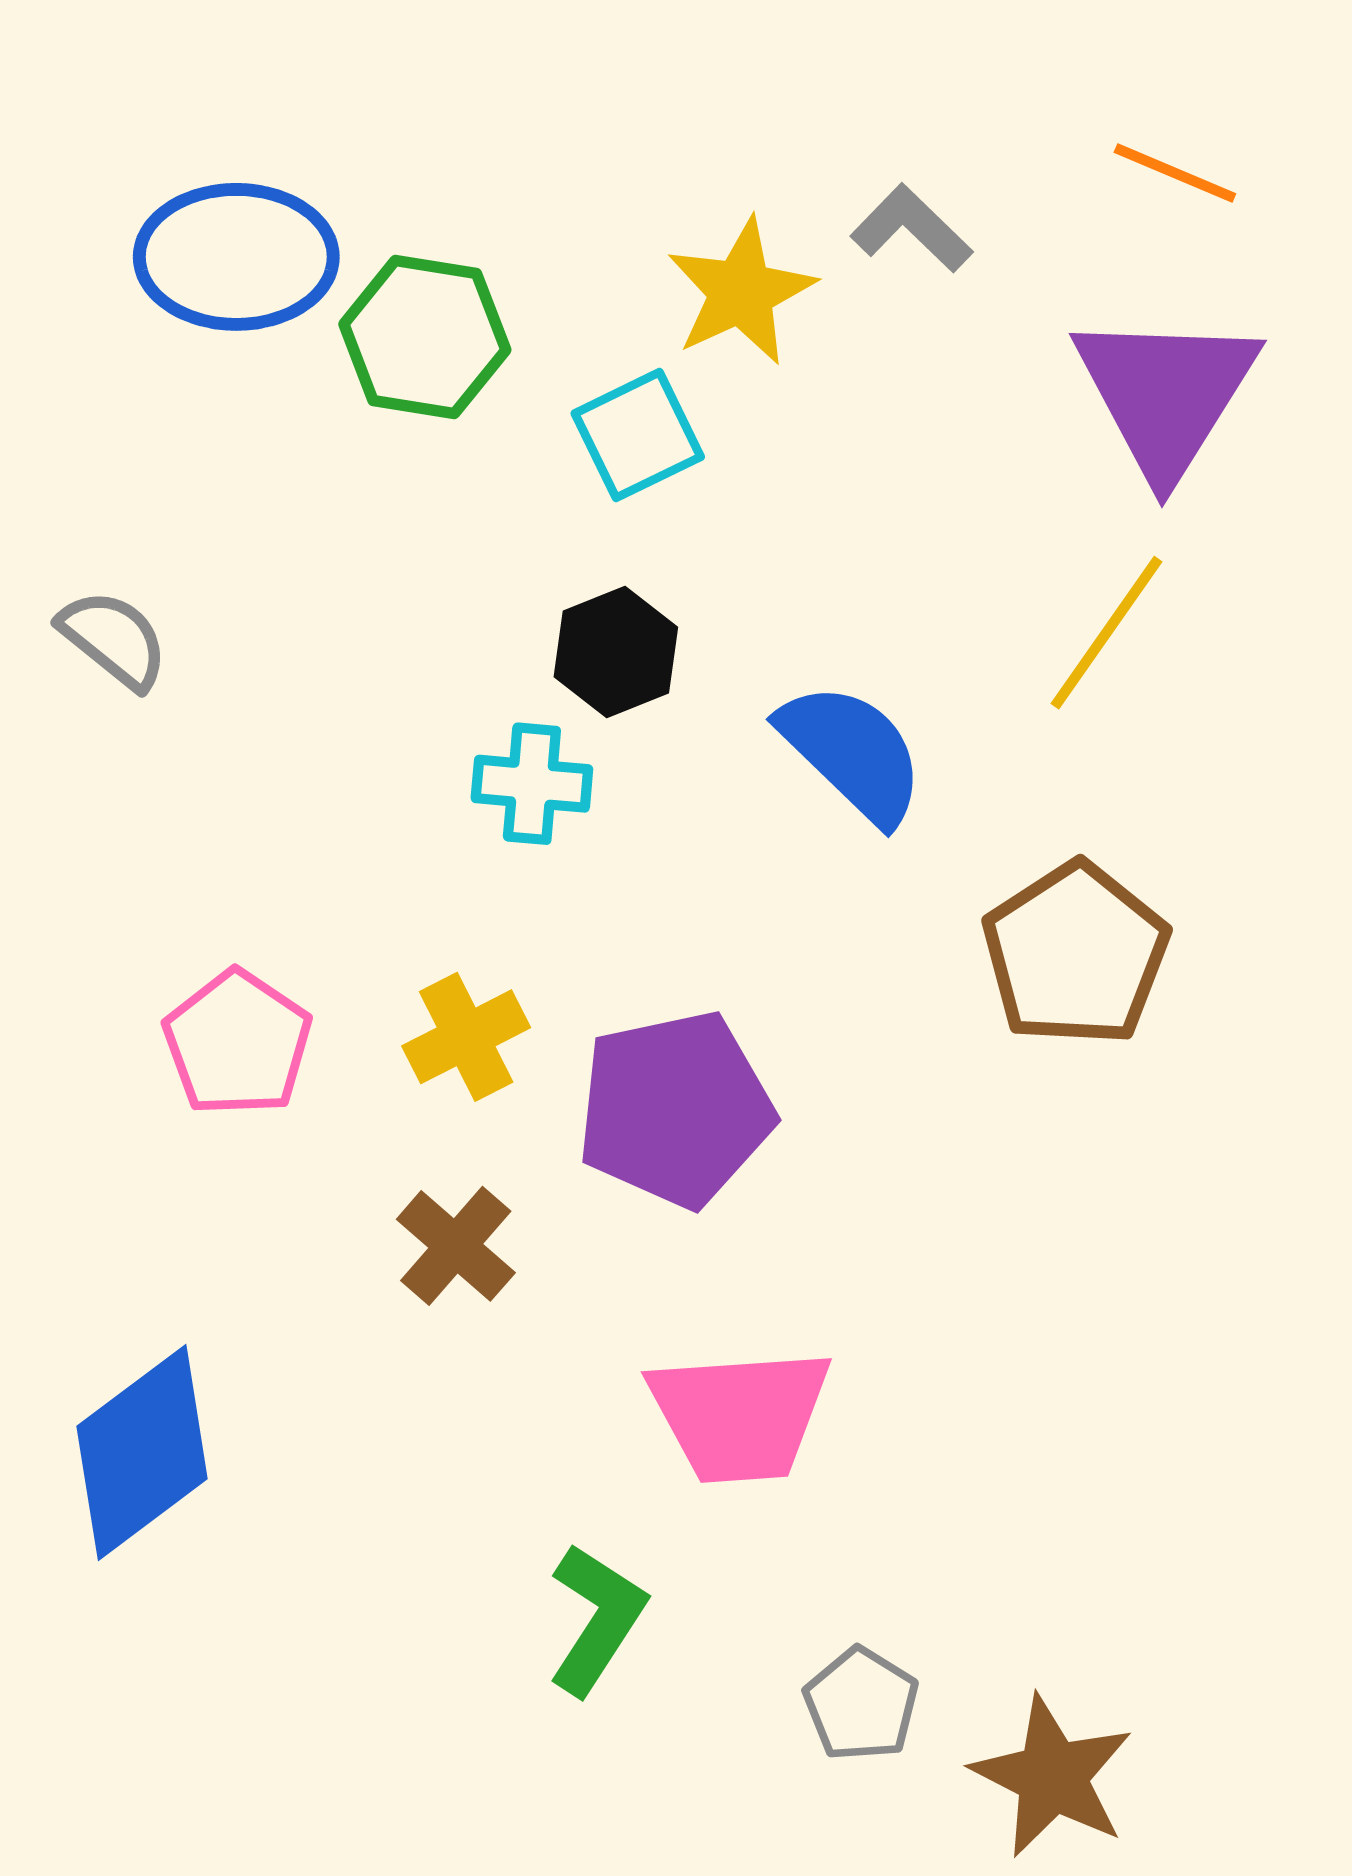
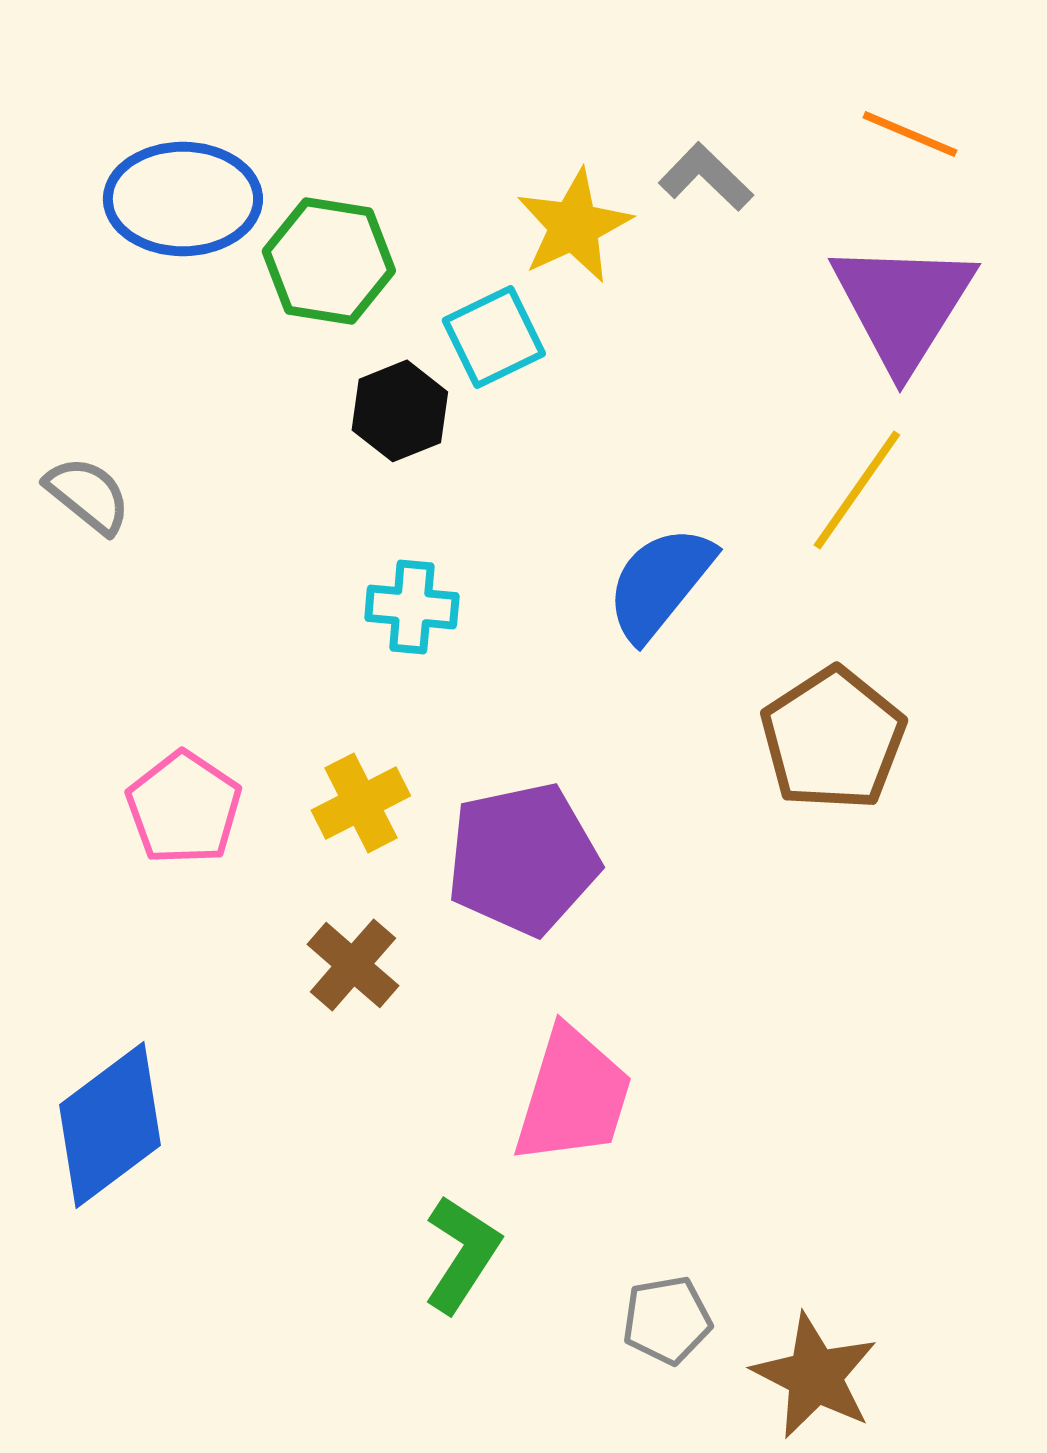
black hexagon: (616, 652) -> (400, 411), moved
blue semicircle: (852, 753) -> (660, 583), turned -95
pink trapezoid: (740, 1415) -> (573, 1096), turned -69
gray pentagon: (861, 1704) -> (667, 1320), turned 30

